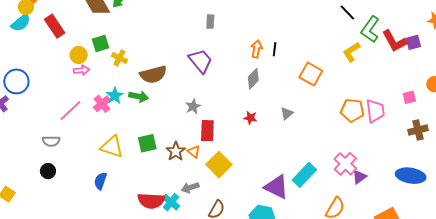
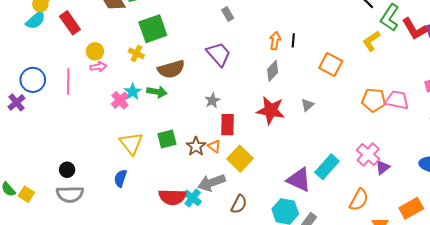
gray rectangle: (210, 22) -> (228, 14), turned -32
green square: (100, 44) -> (153, 29), moved, size x1.6
pink line: (70, 111) -> (68, 82), moved, turned -45
pink trapezoid: (375, 111) -> (397, 100), turned -70
red star: (250, 118) -> (271, 110), size x2.0
gray semicircle: (51, 141) -> (70, 194), moved, size x1.5
yellow triangle: (112, 147) -> (131, 143), turned 35
gray arrow: (190, 187) -> (212, 183), size x1.5

